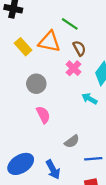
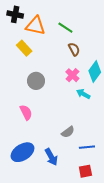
orange triangle: (49, 42) -> (35, 26), moved
pink cross: (73, 68) -> (72, 75), moved
pink semicircle: (43, 115) -> (26, 112), moved

